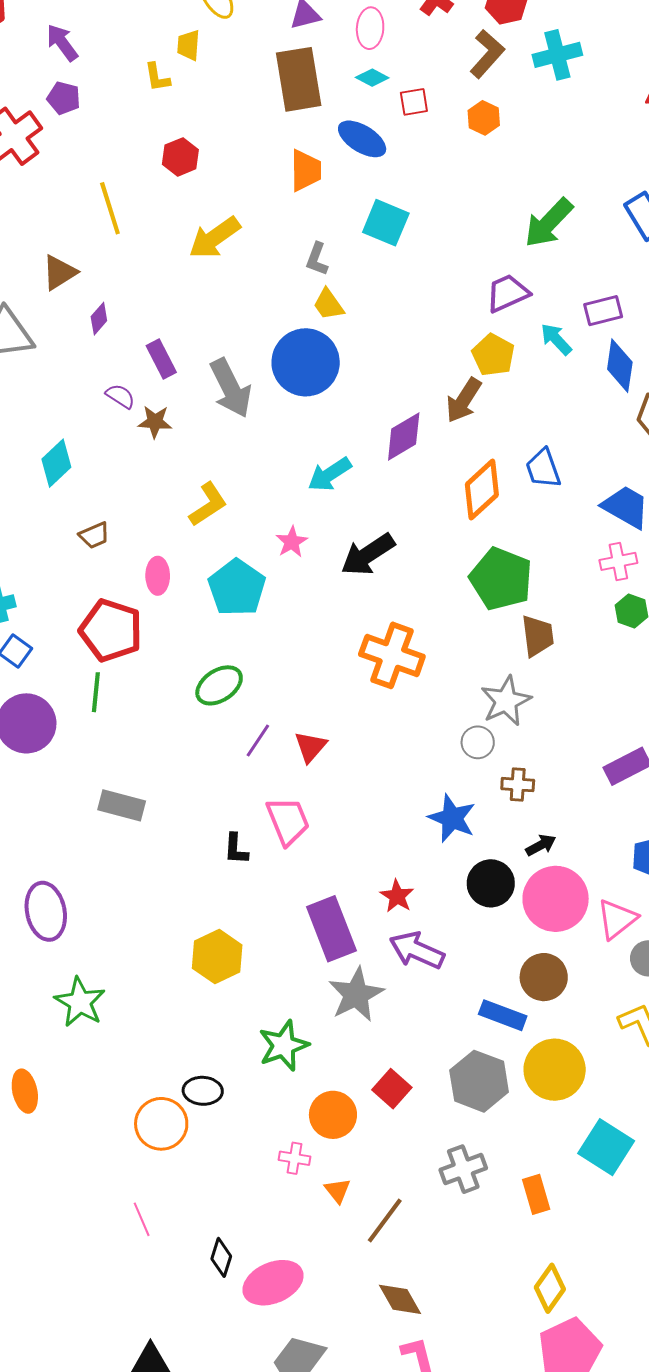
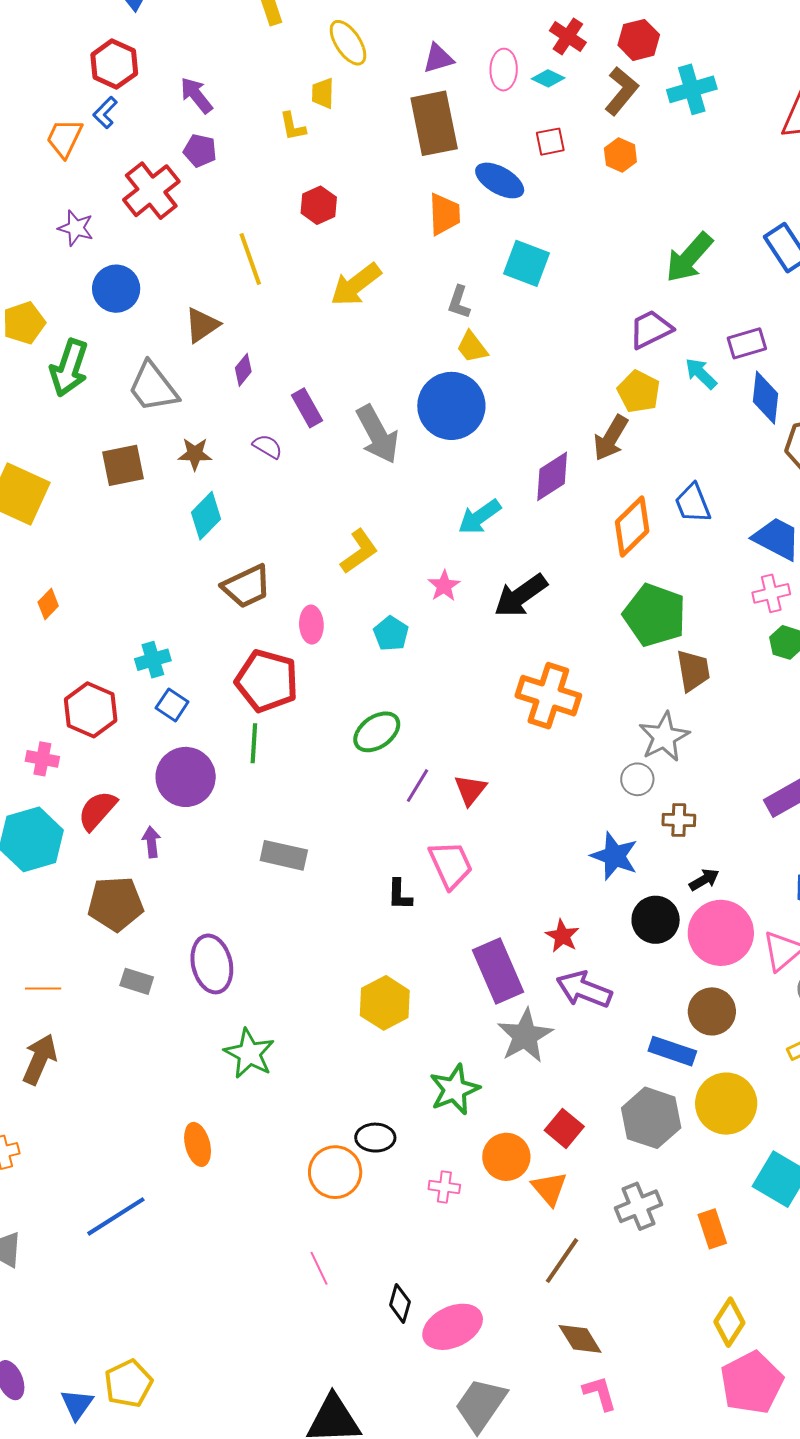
cyan diamond: (372, 78) -> (548, 78), moved
brown star: (155, 422) -> (195, 454), moved
brown trapezoid: (94, 535) -> (247, 586), size x1.6
cyan pentagon: (237, 588) -> (391, 634), size x0.6
pink cross: (294, 1158) -> (444, 1187), moved
orange triangle: (337, 1191) -> (549, 1189), moved, size x1.4

